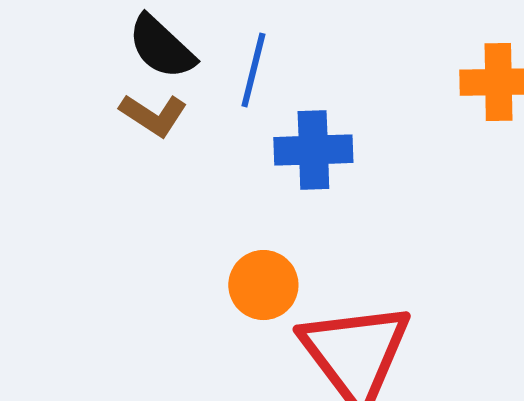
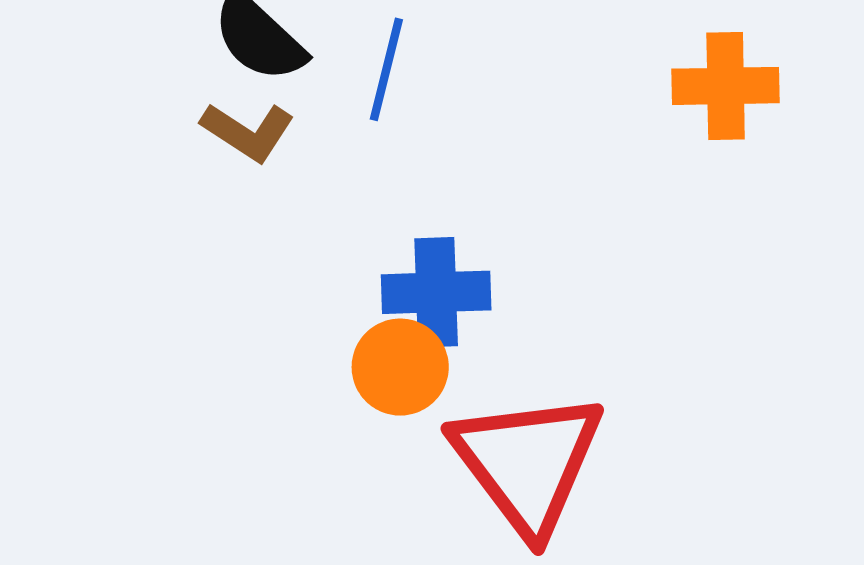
blue cross: (313, 150) -> (436, 292), moved

